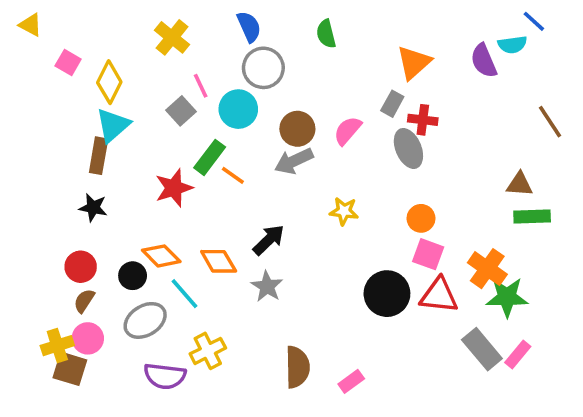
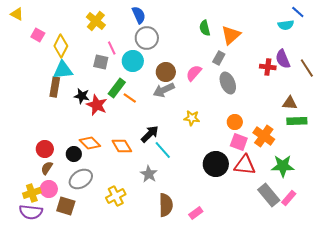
green semicircle: (326, 34) -> (205, 28), moved
purple semicircle: (484, 61) -> (283, 59), moved
gray square: (181, 111) -> (101, 62), turned -35
red cross: (423, 120) -> (268, 67), moved
cyan triangle: (113, 125) -> (63, 70), turned 35
red star: (174, 188) -> (97, 105), turned -30
black star: (93, 208) -> (82, 96), moved
orange cross: (487, 269) -> (264, 136), moved
gray star: (267, 286) -> (149, 174), moved
cyan line: (185, 294) -> (163, 150), moved
brown square: (70, 369) -> (66, 206), moved
purple semicircle: (165, 376) -> (31, 212), moved

